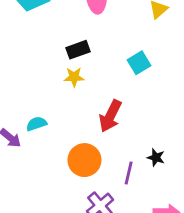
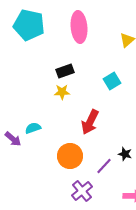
purple line: (129, 173) -> (104, 166), turned 30

